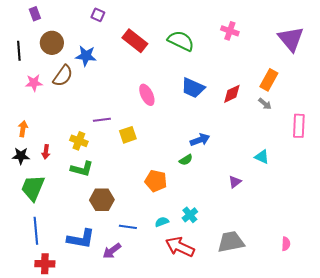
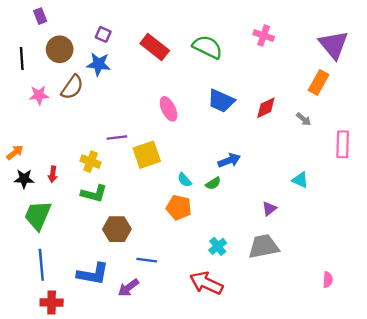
purple square: (98, 15) -> (103, 34), moved
orange rectangle: (269, 80) -> (319, 83), moved
orange arrow: (23, 129) -> (15, 152), moved, turned 42
yellow square: (128, 135) -> (147, 155), size x1.4
cyan semicircle: (162, 222) -> (185, 180), moved, turned -112
gray trapezoid: (231, 242) -> (264, 246), moved

